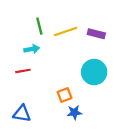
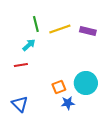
cyan arrow: (32, 49) -> (29, 45), turned -32
cyan circle: (94, 72) -> (86, 83), moved
blue triangle: (22, 114) -> (20, 104), turned 36

